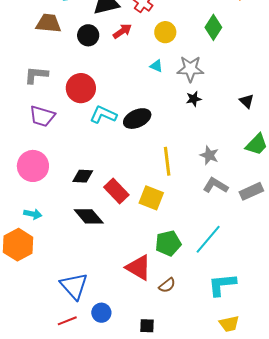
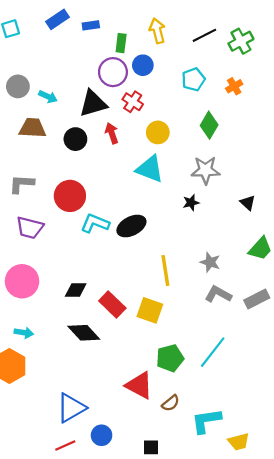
red arrow: (122, 31) -> (112, 133), turned -72
cyan triangle: (156, 66) -> (150, 169), size x2.0
gray star: (190, 69) -> (206, 170), moved
cyan L-shape: (222, 285) -> (206, 421), moved
blue triangle: (74, 286) -> (71, 408), turned 44

